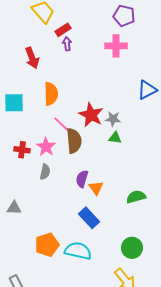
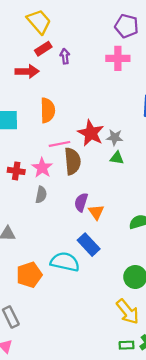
red rectangle: (63, 30) -> (43, 49), moved
red arrow: (32, 58) -> (27, 71), turned -70
pink line: (62, 125) -> (59, 144), turned -54
orange pentagon: (47, 245) -> (29, 275), moved
cyan semicircle: (78, 251) -> (65, 262), moved

